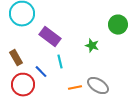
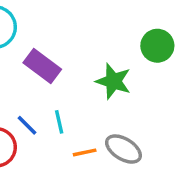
green star: (92, 46) -> (113, 81), size x1.5
cyan line: (60, 62) -> (59, 122), moved

